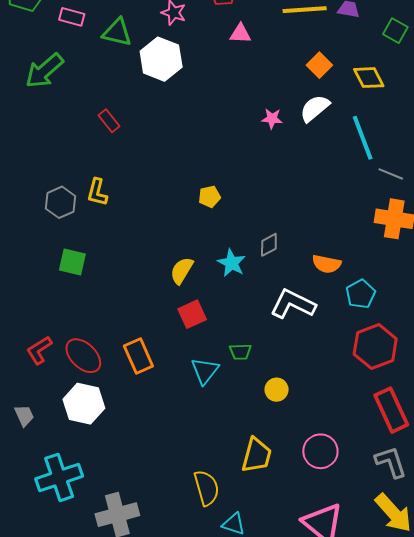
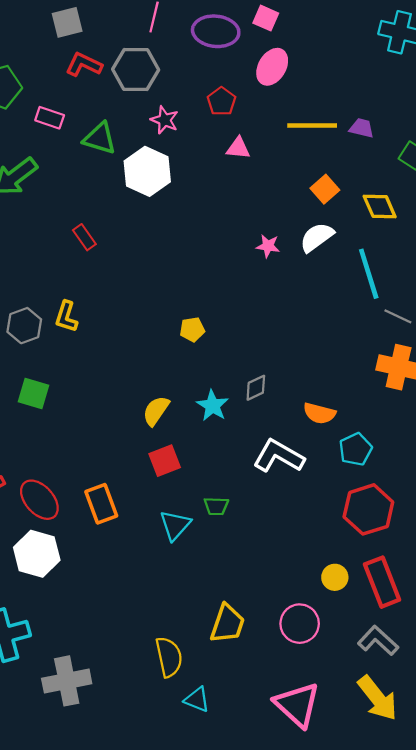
yellow circle: (277, 390) -> (335, 577), moved
gray L-shape: (391, 462) -> (378, 641), turned -33

